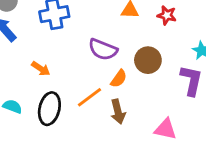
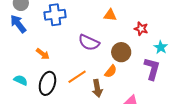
red star: (167, 15) -> (141, 29), moved
orange semicircle: (119, 79) -> (111, 71), moved

